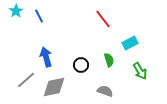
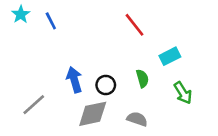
blue arrow: (46, 57) -> (74, 80), moved
gray diamond: (54, 87) -> (93, 114), moved

